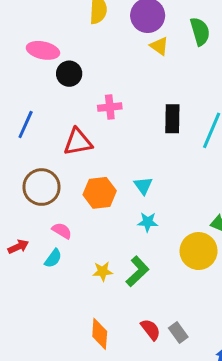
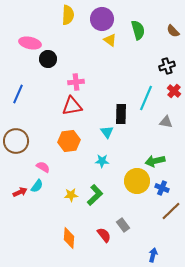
black rectangle: (172, 119) -> (121, 114), moved
red triangle: (78, 142) -> (72, 106), moved
cyan triangle: (143, 186) -> (107, 132), moved
brown circle: (42, 187) -> (16, 141), moved
red arrow: (18, 247) -> (20, 192), moved
gray rectangle: (178, 332) -> (123, 225), moved

